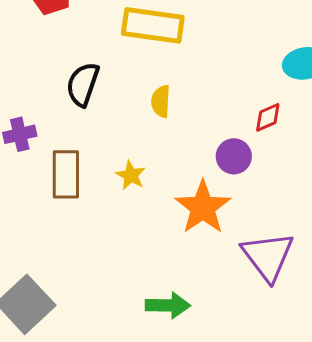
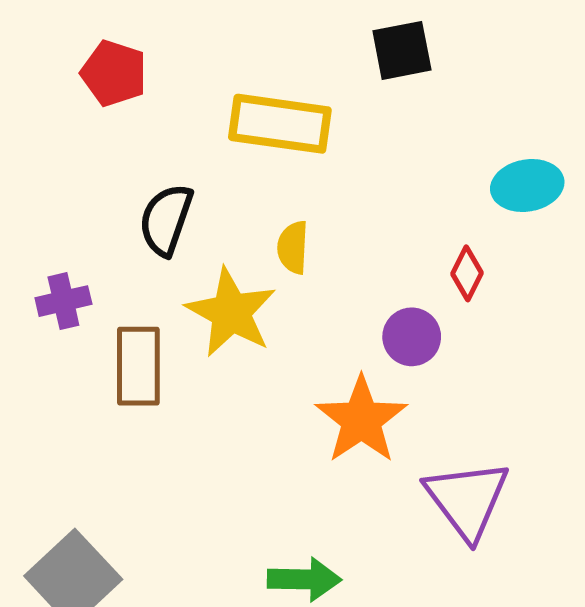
red diamond: (268, 117) -> (467, 273), turned -40
yellow star: (131, 175) -> (231, 312), moved, size x1.8

